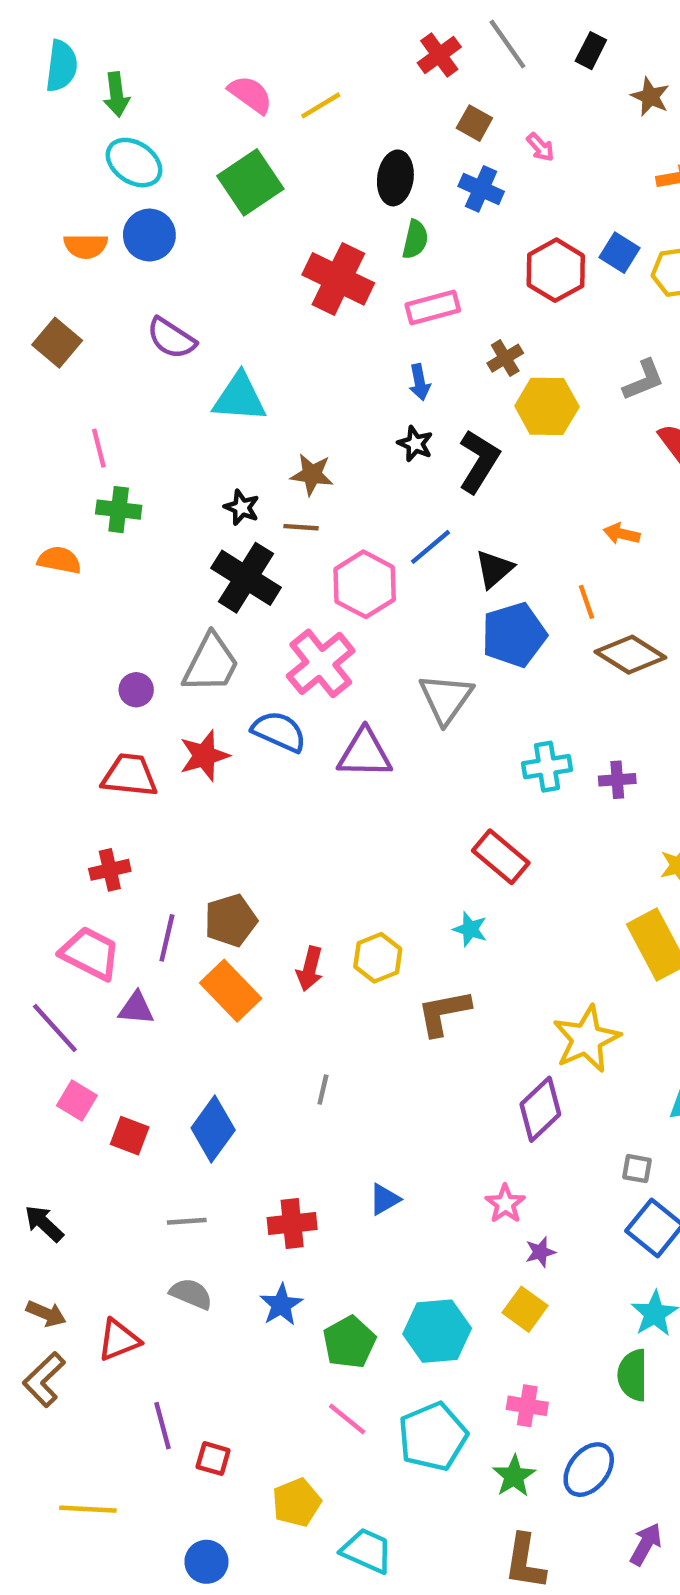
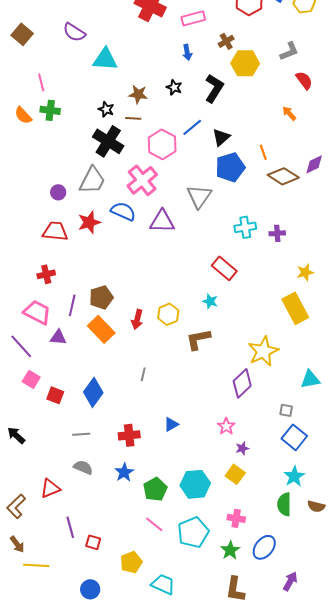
black star: (415, 444) -> (174, 87), moved
orange arrow: (622, 534) -> (289, 113), moved, turned 35
orange semicircle: (59, 560) -> (23, 115), moved, turned -144
brown arrow: (46, 1314) -> (17, 544), moved, turned 30

